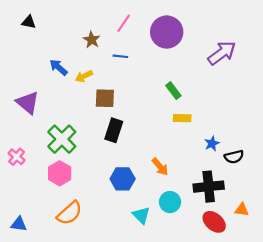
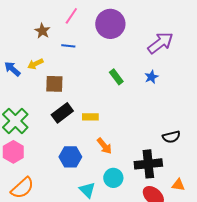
blue arrow: (59, 67) -> (12, 69), moved
yellow rectangle: (182, 118) -> (90, 117), moved
black rectangle: (114, 130) -> (62, 113), turned 35
blue star: (212, 144) -> (151, 77), moved

